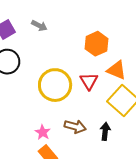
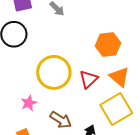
pink star: (43, 132) -> (29, 103), moved

